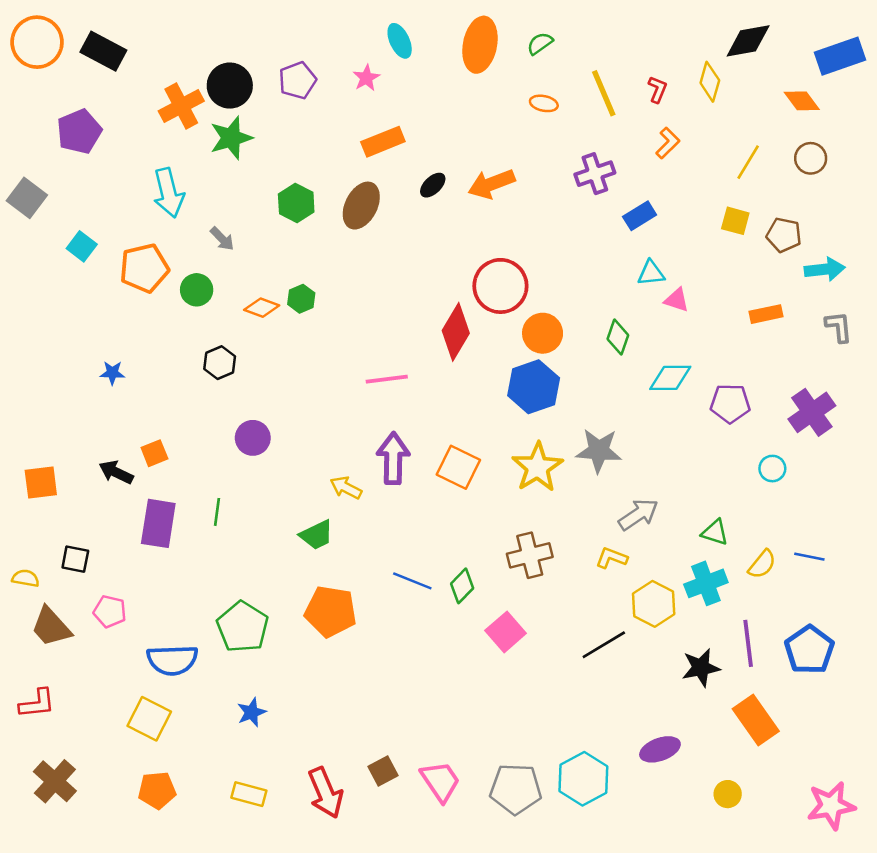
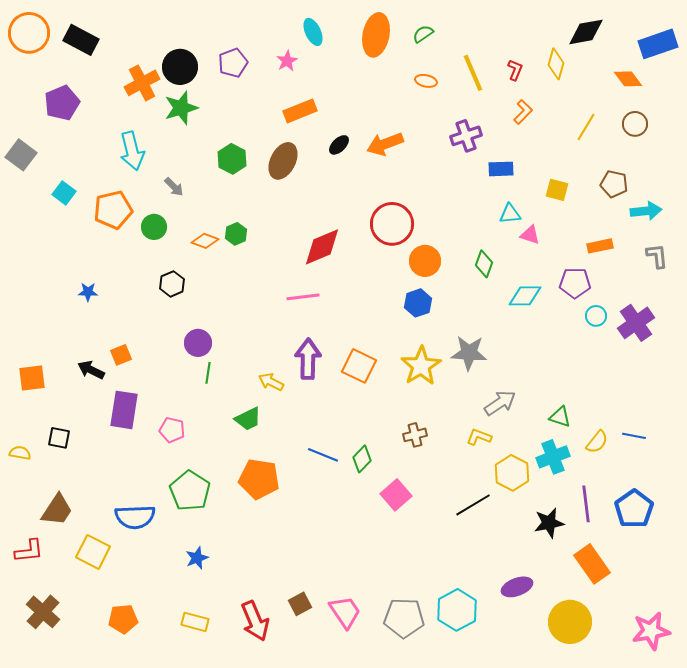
blue rectangle: (640, 216) -> (501, 169), turned 30
yellow square: (735, 221) -> (557, 190), moved
red diamond: (456, 332) -> (322, 247), moved, turned 36
blue hexagon: (534, 387) -> (418, 303), size x0.7
purple pentagon: (730, 403) -> (575, 283), moved
cyan circle: (772, 469) -> (596, 316), moved
green line: (217, 512) -> (208, 373), moved
brown cross: (530, 555) -> (415, 435), size x0.7
pink pentagon: (110, 611) -> (172, 430), moved
brown trapezoid: (51, 627) -> (57, 510), moved, turned -105
yellow square: (149, 719) -> (93, 552), moved
yellow circle: (728, 794) -> (570, 622), size x2.0

